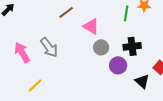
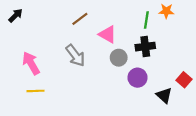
black cross: (132, 46) -> (145, 47), moved
gray arrow: (49, 47) -> (75, 55), moved
yellow line: (35, 85) -> (35, 91), moved, turned 42

